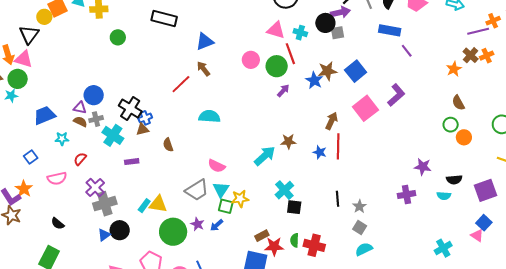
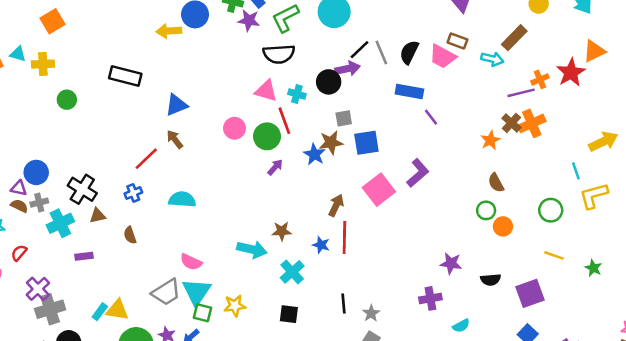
gray square: (338, 33) -> (344, 118), moved
orange cross: (487, 56) -> (532, 123), size x1.5
blue square: (356, 71) -> (366, 143), turned 30
blue cross: (145, 118) -> (133, 193), moved
cyan cross: (113, 135) -> (60, 223), turned 30
cyan arrow: (265, 156) -> (252, 249), turned 55
cyan triangle: (221, 190) -> (197, 292), size x1.4
cyan cross: (284, 190) -> (292, 272), moved
cyan semicircle: (444, 196) -> (461, 326), moved, turned -32
yellow star: (240, 199) -> (235, 306), moved

